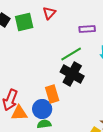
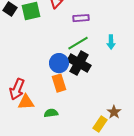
purple rectangle: (87, 29) -> (81, 18), moved
blue circle: (42, 109) -> (59, 63), moved

